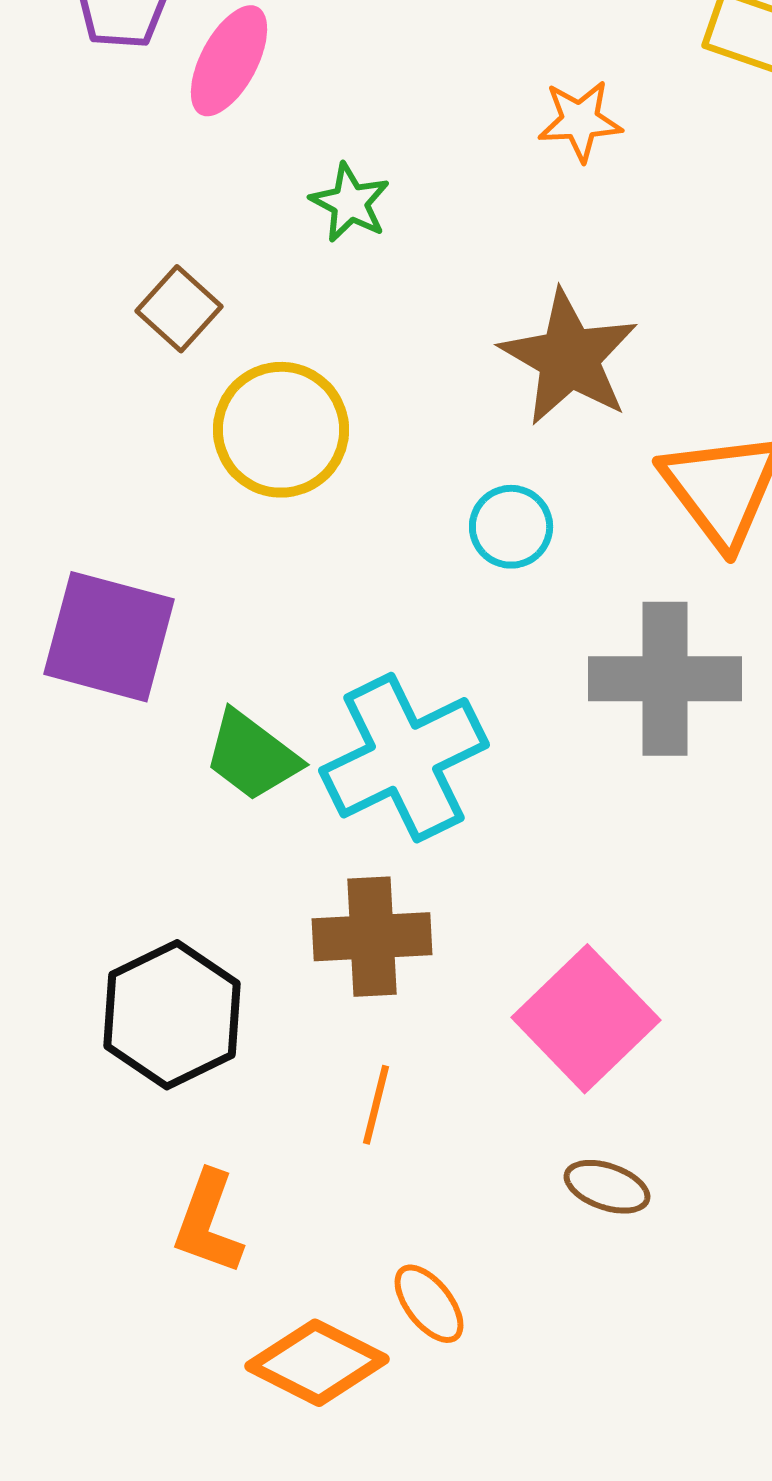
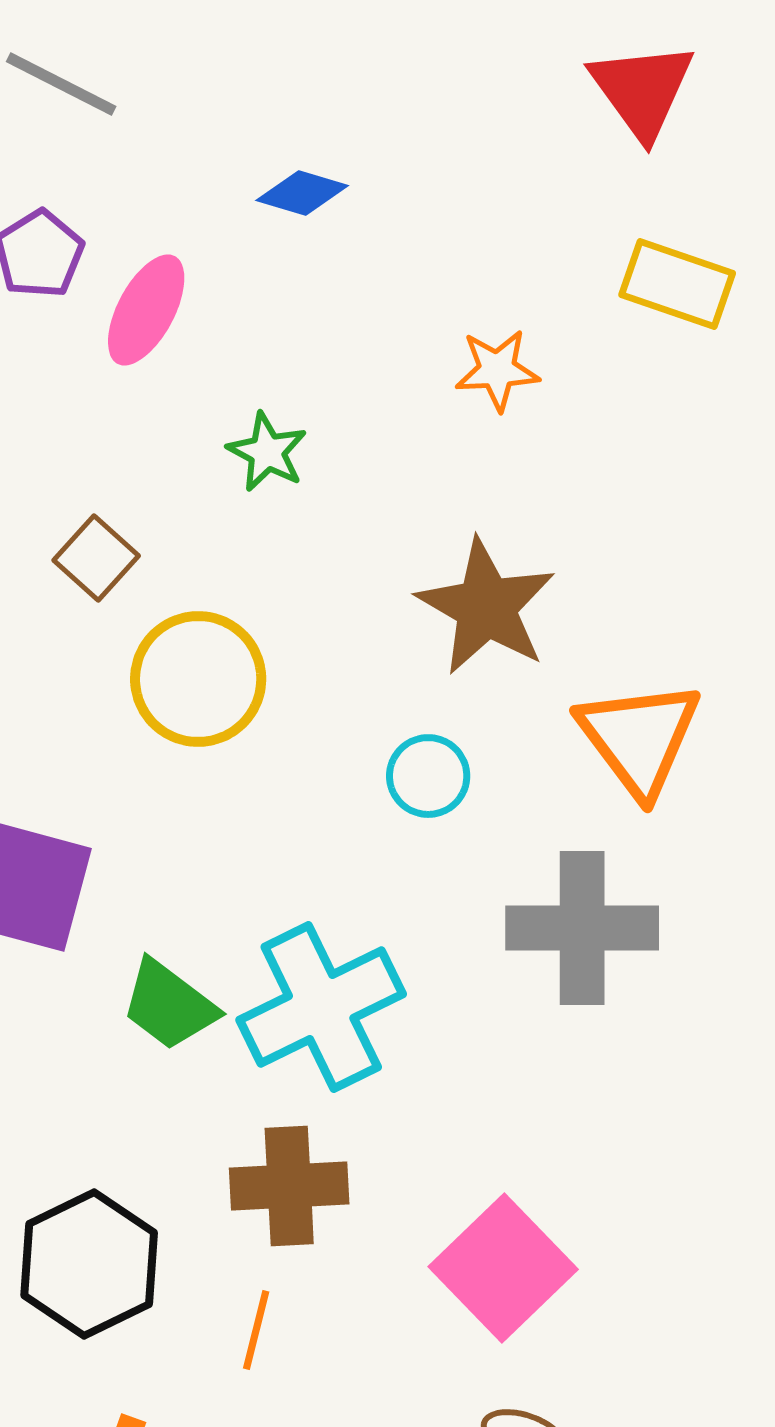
orange line: (376, 1105) -> (256, 1330), moved

